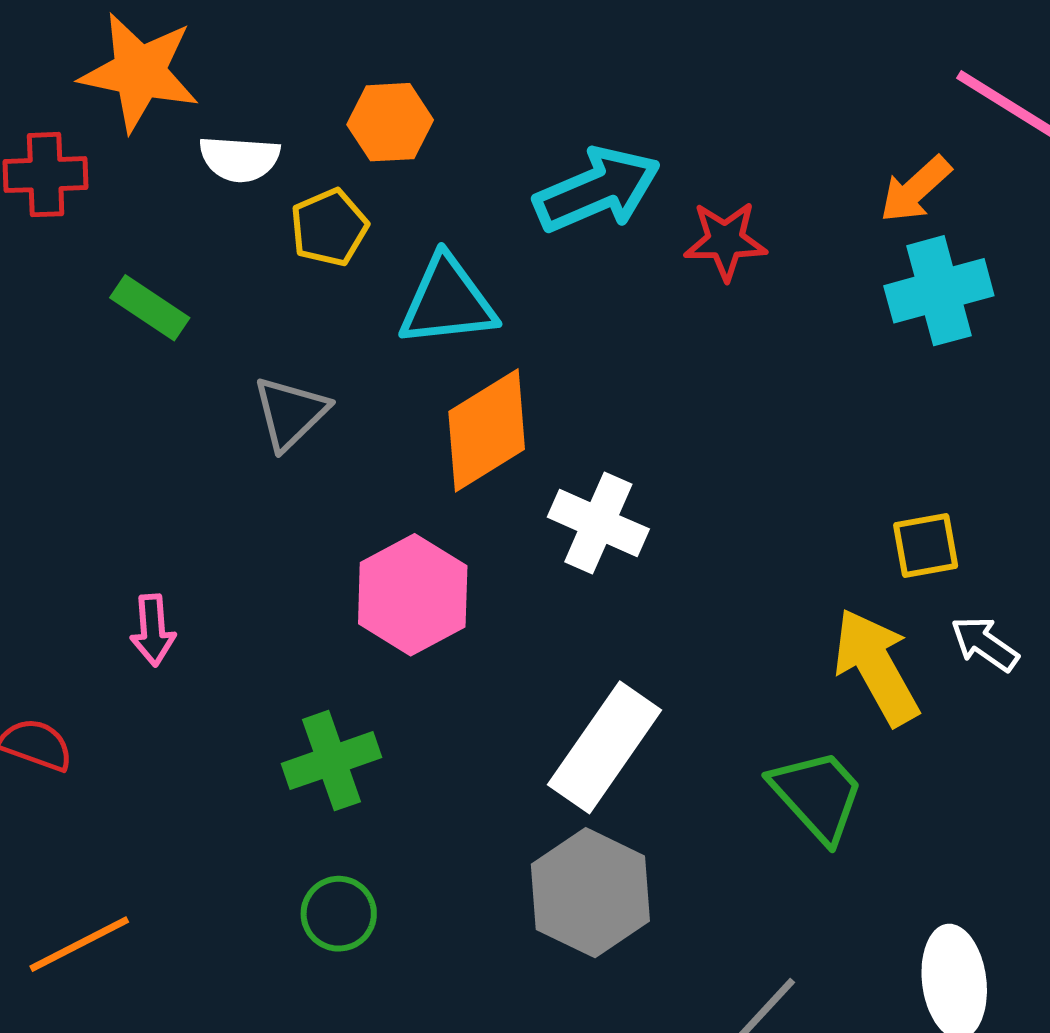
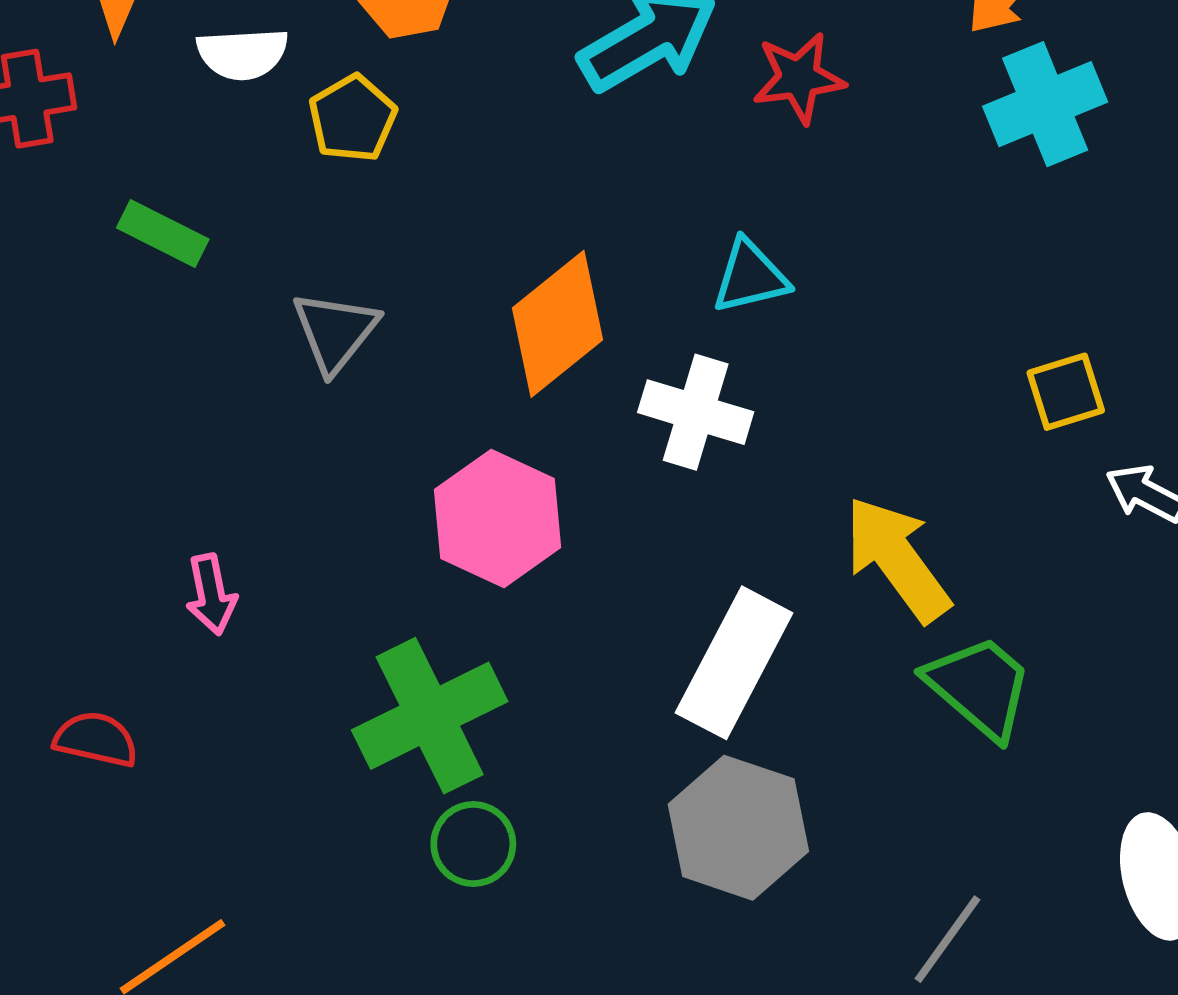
cyan triangle: (447, 302) -> (750, 277), moved, size x0.7
yellow arrow: (876, 667) -> (897, 559), moved
green cross: (332, 761) -> (430, 716), size x1.4
green circle: (339, 914) -> (473, 844), moved

